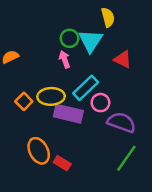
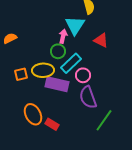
green circle: (70, 38) -> (58, 51), moved
pink arrow: (65, 59) -> (63, 36), moved, turned 32
orange square: (24, 101) -> (21, 74), turned 32
purple semicircle: (121, 122) -> (88, 97), moved, turned -130

